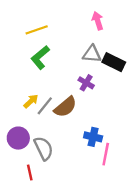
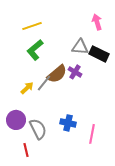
pink arrow: (98, 21) -> (97, 22), moved
gray line: (45, 106) -> (44, 83), moved
brown semicircle: (65, 107) -> (57, 74), moved
blue cross: (93, 137) -> (68, 123), moved

